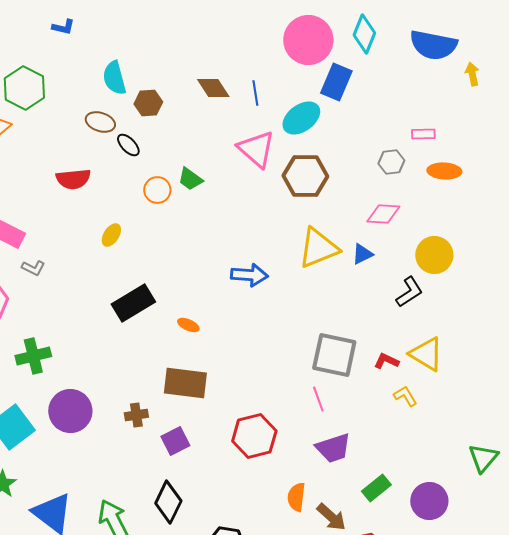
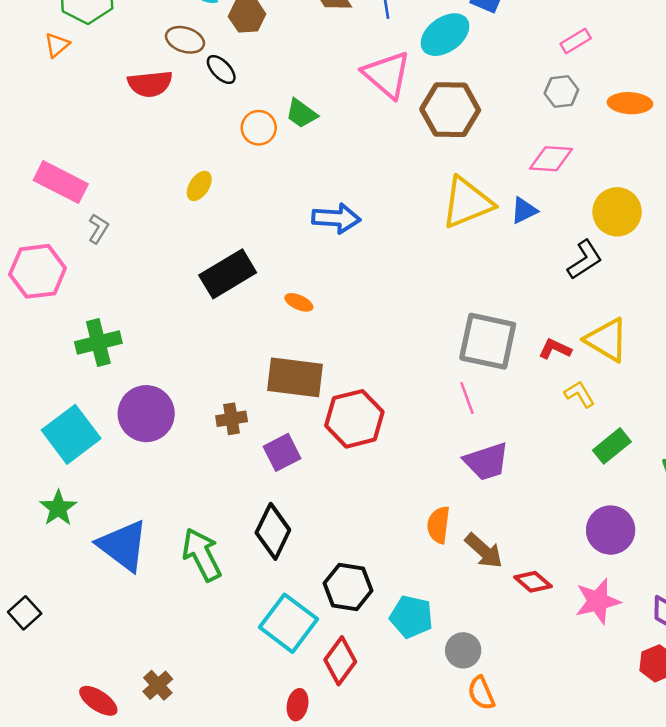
pink rectangle: (423, 134) -> (576, 41), moved, turned -30
red semicircle: (73, 179) -> (150, 84), moved
gray L-shape: (33, 268) -> (98, 229), turned -85
blue arrow: (249, 275) -> (336, 218), moved
red hexagon: (254, 436) -> (354, 419), moved
green rectangle: (376, 488) -> (612, 446), moved

